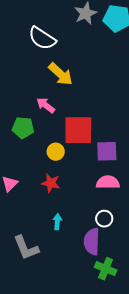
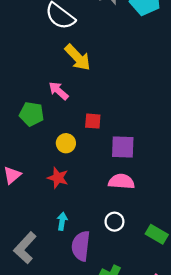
red square: (78, 130) -> (93, 121), size x0.5
purple semicircle: (92, 241) -> (81, 246), moved
gray L-shape: (26, 248) -> (25, 248), turned 60

